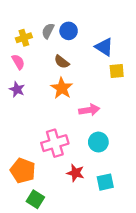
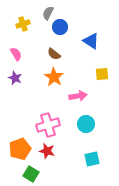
gray semicircle: (48, 31) -> (48, 13), moved
yellow cross: (24, 38) -> (23, 24), moved
yellow square: (117, 71) -> (102, 74), moved
orange pentagon: (23, 171) -> (20, 149), turned 30
red star: (75, 173) -> (47, 151), moved

